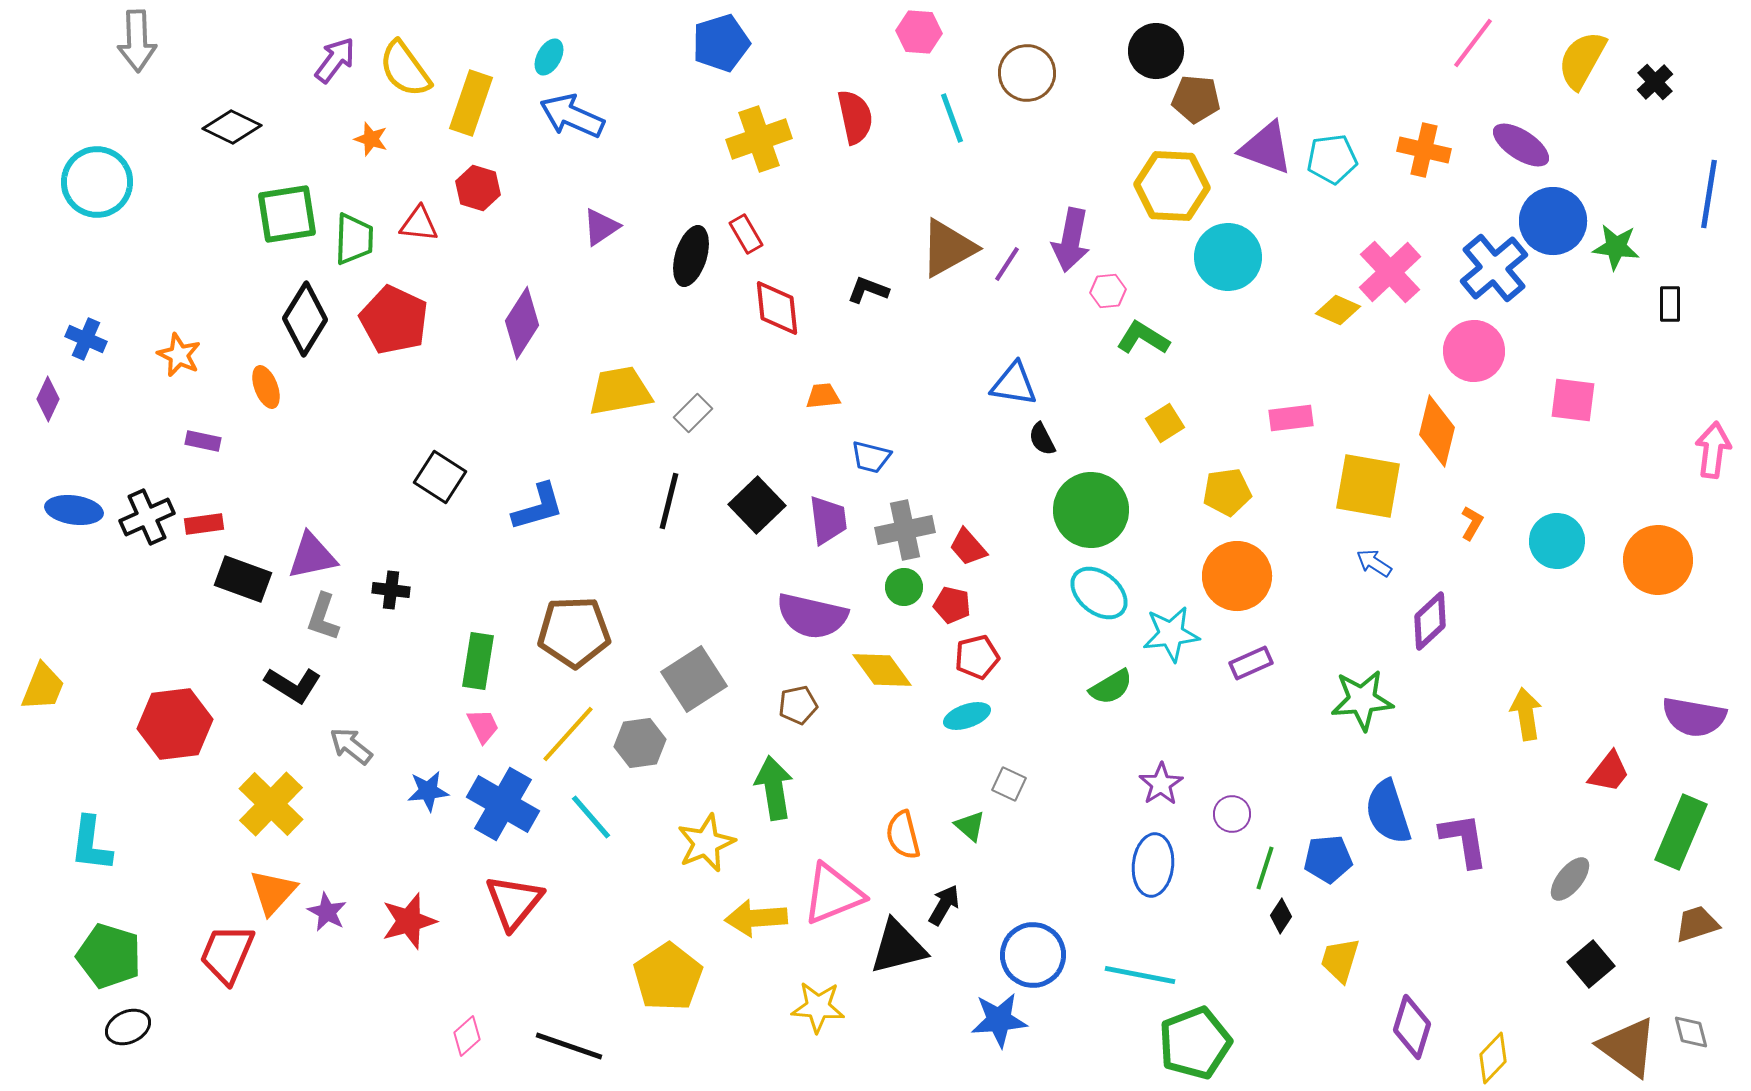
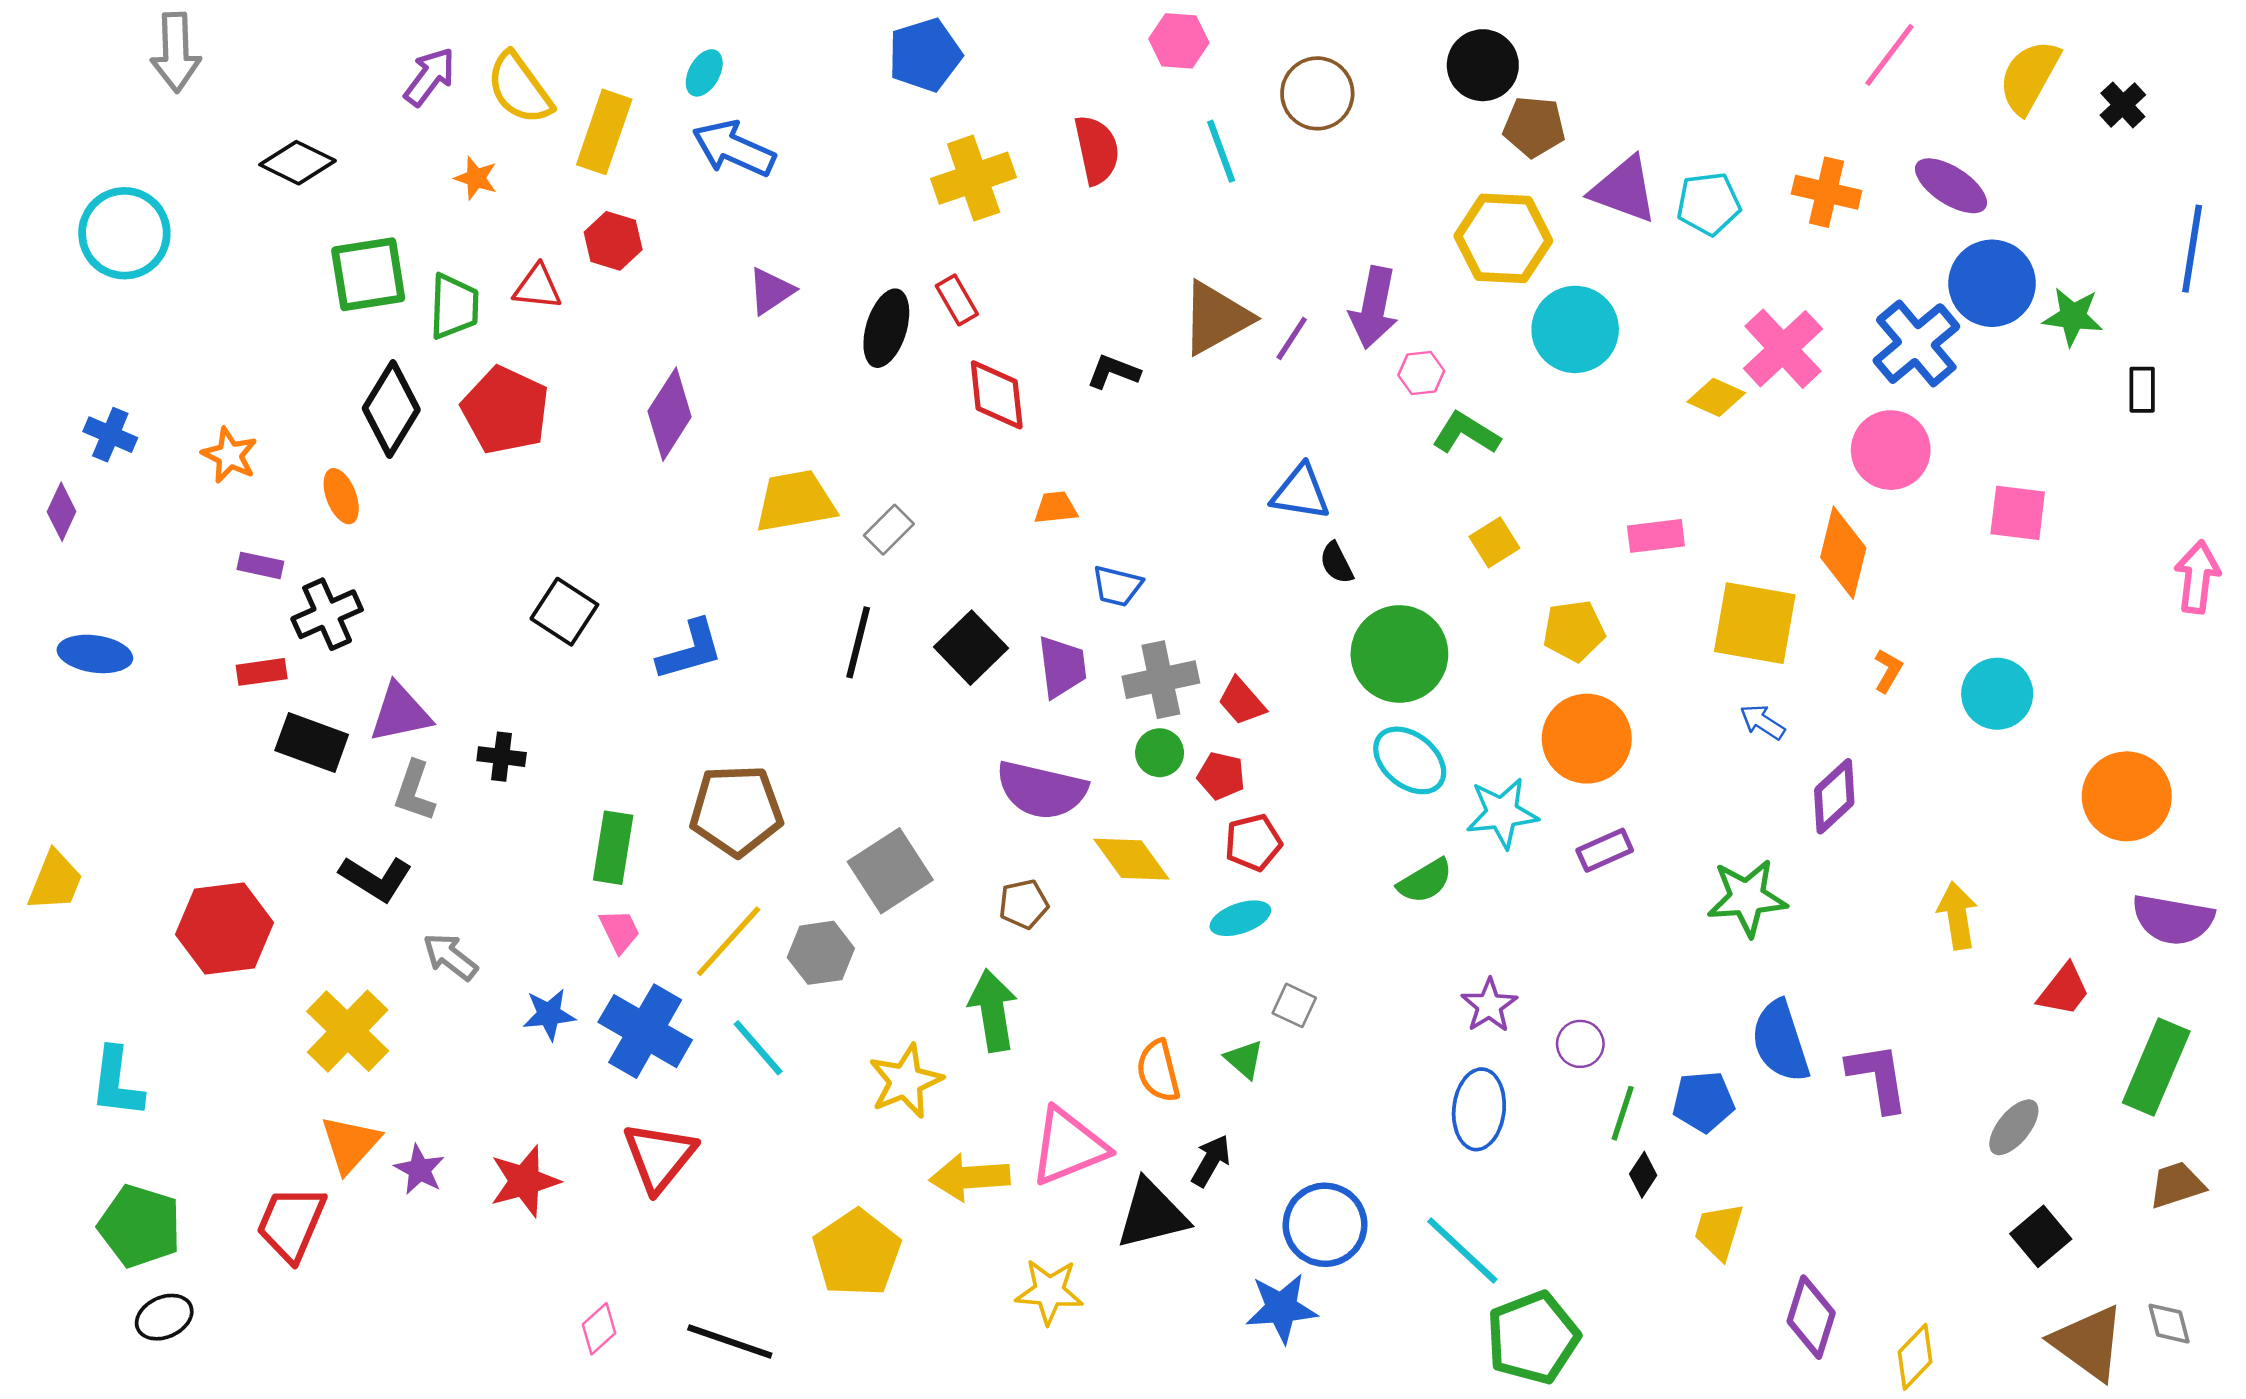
black cross: (147, 517) -> (327, 614), moved
orange circle: (1658, 560) -> (2127, 796), moved
cyan line: (1140, 975) -> (1462, 1250), turned 32

